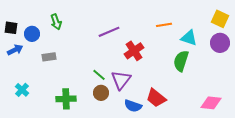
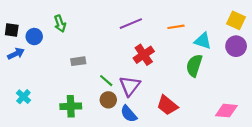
purple line: (109, 32) -> (131, 24), moved
gray rectangle: (49, 57) -> (78, 61), moved
blue semicircle: (133, 106) -> (129, 114), moved, turned 30

